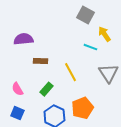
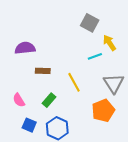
cyan line: (90, 47) -> (95, 56), turned -40
orange pentagon: (82, 108) -> (103, 111), moved
blue square: (17, 113) -> (29, 125), moved

